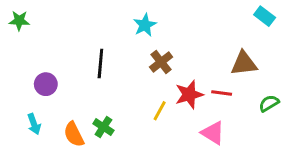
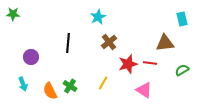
cyan rectangle: (265, 16) -> (182, 19), moved, turned 40
yellow line: (160, 111) -> (103, 83), moved

